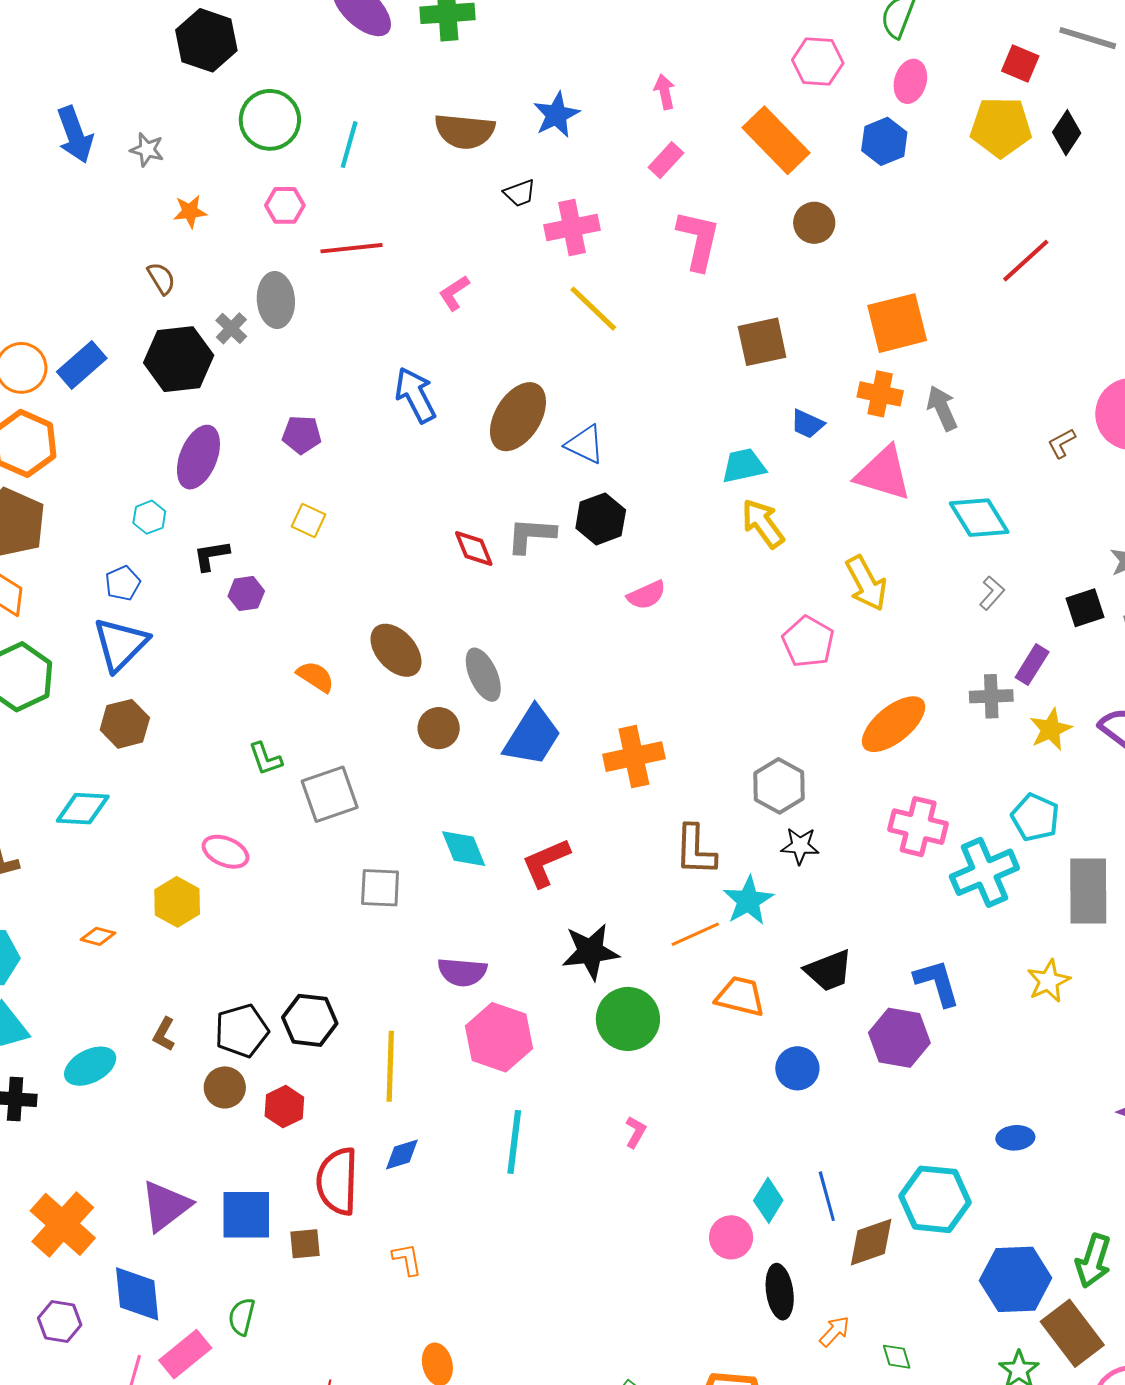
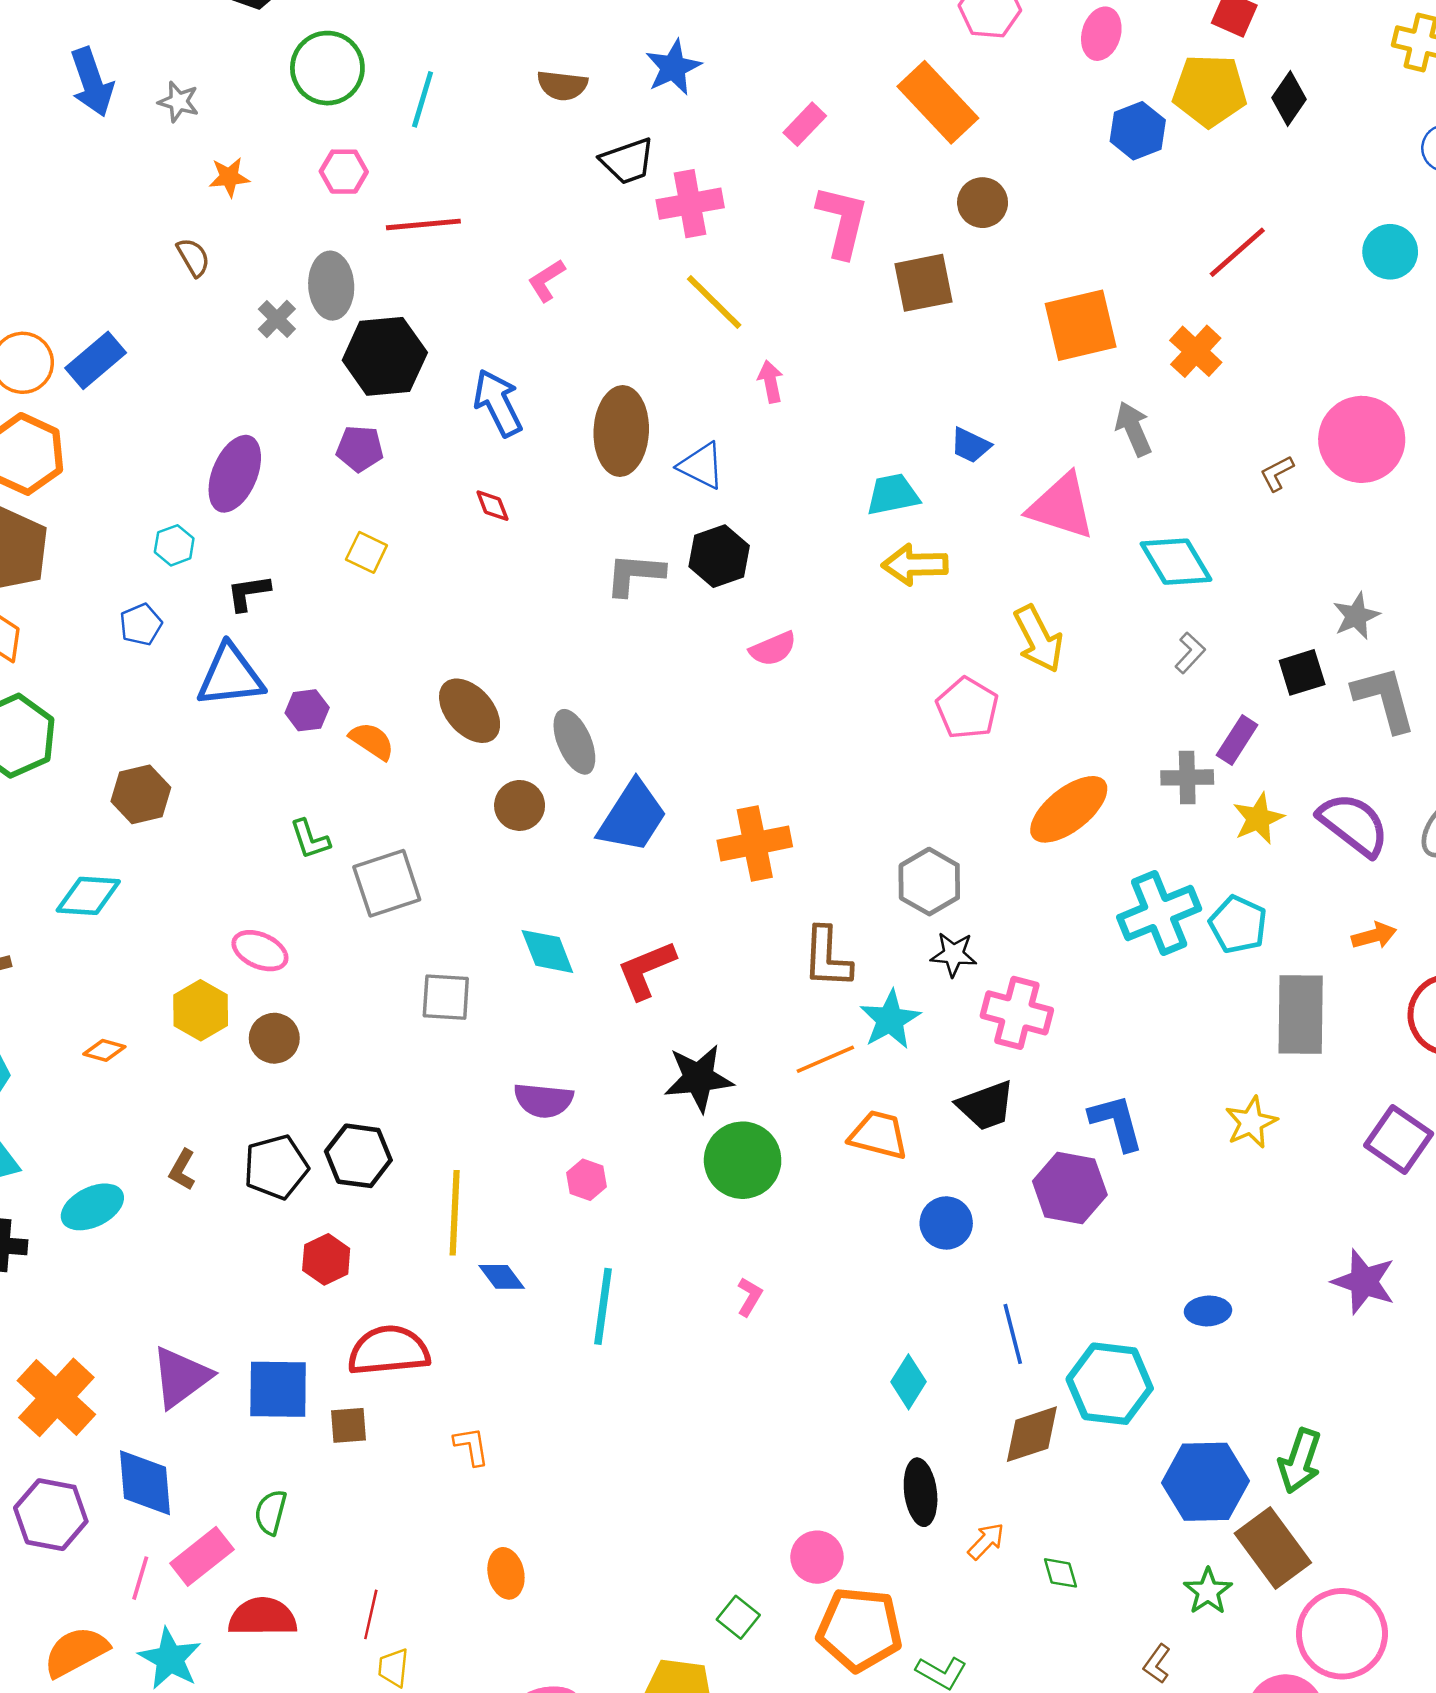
pink arrow: (665, 92) -> (771, 382), moved
brown semicircle: (465, 131) -> (562, 85), size x0.7
blue hexagon: (884, 141) -> (1138, 131), moved
black trapezoid: (520, 193) -> (628, 161), size x1.4
brown square: (762, 342) -> (924, 283), moved
black hexagon: (179, 359) -> (385, 356), moved
orange cross: (880, 394) -> (1196, 351), moved, turned 30
brown ellipse: (518, 417) -> (621, 431), turned -30
yellow arrow: (763, 524) -> (915, 565), turned -56
red diamond: (474, 548) -> (492, 506), moved, size x0.7
purple hexagon: (246, 594) -> (307, 710), moved
blue triangle: (121, 644) -> (230, 676), moved, turned 38
pink cross: (918, 827) -> (1017, 1013), moved
cyan cross: (984, 872) -> (1159, 913), moved
pink hexagon: (499, 1037) -> (587, 1180), size x0.5
brown circle: (225, 1087) -> (274, 1038), moved
blue diamond: (402, 1155) -> (502, 1277), moved, turned 69
red semicircle: (337, 1181) -> (389, 1351), turned 82
blue line: (827, 1196) -> (1013, 1334), moved
pink circle: (731, 1237) -> (817, 1557), moved
purple hexagon: (60, 1321) -> (51, 1515), size x1.4

